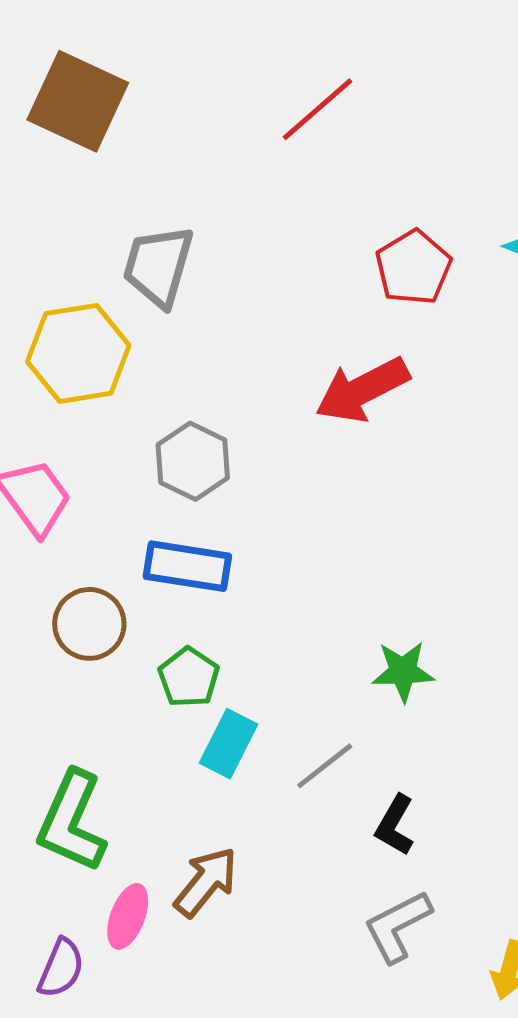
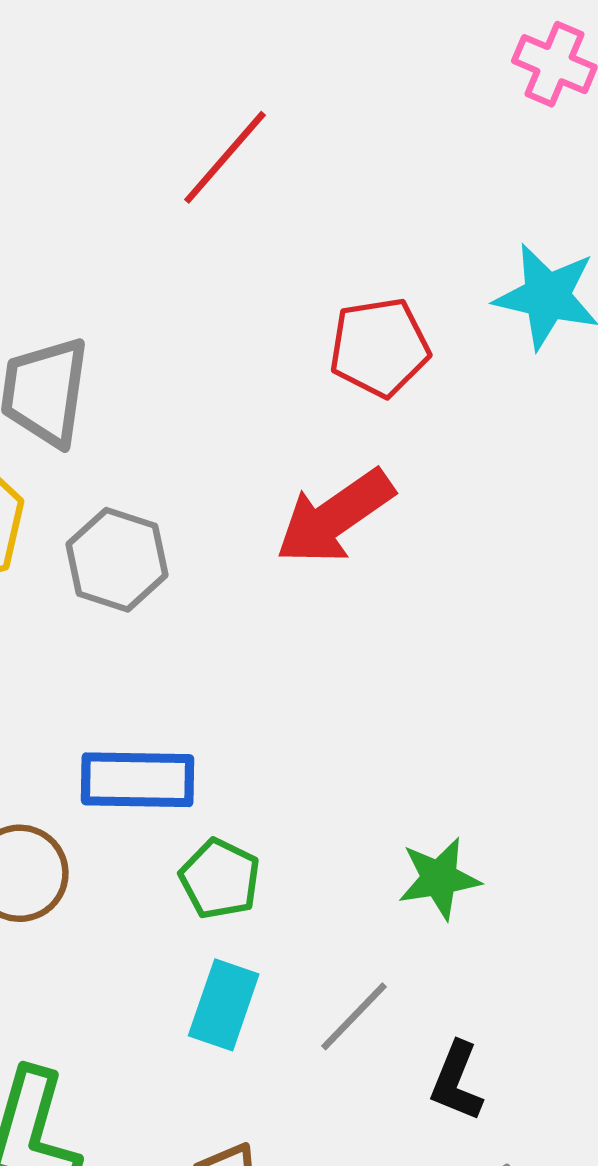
red pentagon: (413, 267) -> (379, 347), turned 30
gray hexagon: (193, 461) -> (117, 560), moved
green pentagon: (189, 677) -> (220, 879), moved

